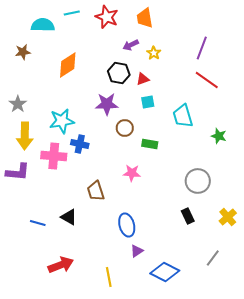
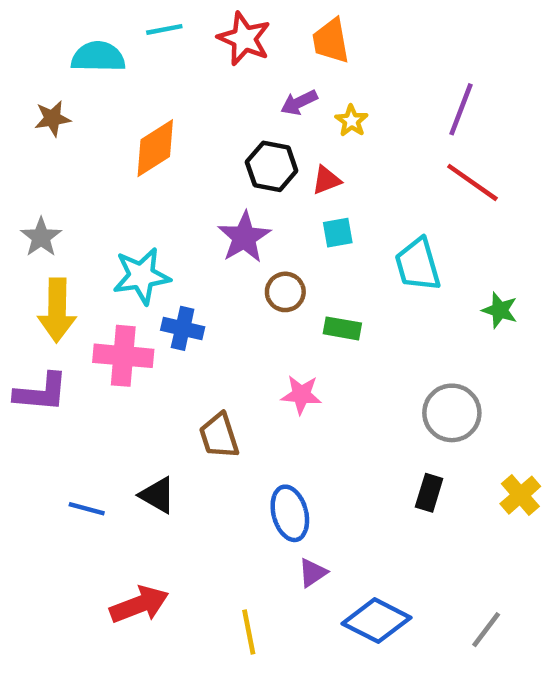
purple star: (107, 104) -> (244, 237), turned -30
black rectangle: (188, 216) -> (429, 493), turned 42
gray line: (213, 258) -> (486, 630), moved

